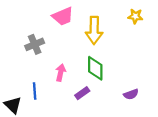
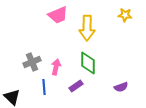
gray cross: (35, 44) -> (32, 62), moved
blue line: (35, 91) -> (44, 87), moved

